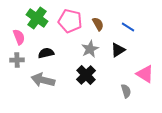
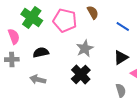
brown semicircle: (98, 24) -> (93, 12), moved
black triangle: (118, 50) -> (121, 57), moved
gray arrow: (43, 80) -> (38, 79), size x0.7

